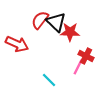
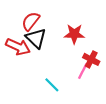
red semicircle: (40, 20) -> (31, 21), moved
black triangle: (56, 22) -> (36, 38), moved

